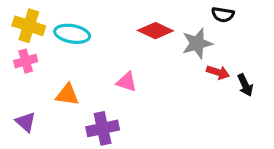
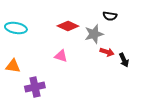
pink triangle: (127, 82) -> (61, 56), moved

